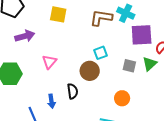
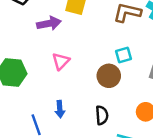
purple arrow: (25, 36) -> (49, 23), moved
black semicircle: (73, 91) -> (102, 115), moved

